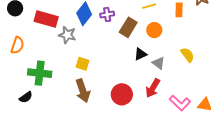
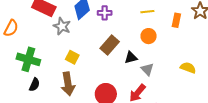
brown rectangle: (128, 27) -> (110, 45), moved
yellow semicircle: (187, 55) -> (188, 68), moved, turned -42
black semicircle: (26, 97) -> (34, 85), moved, turned -40

